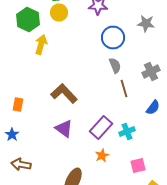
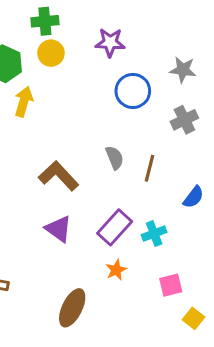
gray semicircle: (115, 66) -> (115, 158), moved
gray cross: (151, 72) -> (184, 120), moved
brown line: (124, 88) -> (150, 168), turned 30

